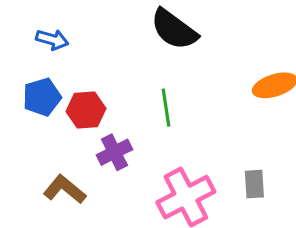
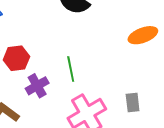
green line: (166, 108) -> (71, 69), moved

